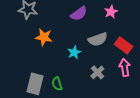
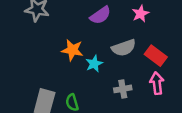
orange star: (44, 37) -> (72, 50), moved
gray cross: (97, 72) -> (123, 89), turned 32

